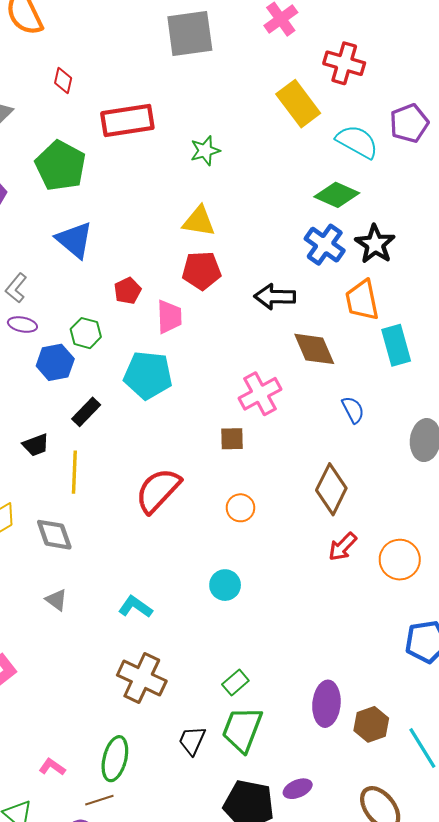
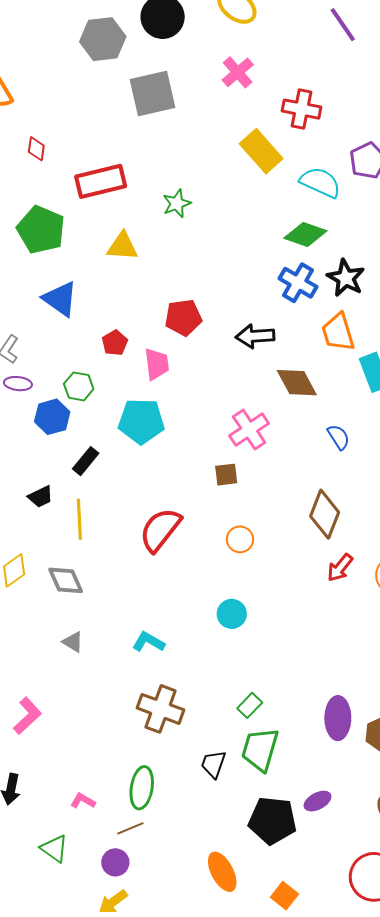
yellow triangle: (199, 221) -> (122, 246), moved

